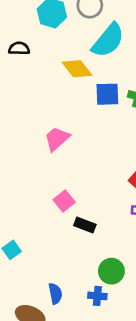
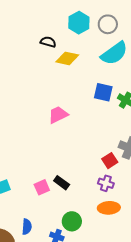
yellow diamond: (77, 69) -> (67, 58), moved, turned -55
pink square: (64, 201) -> (42, 187), moved

